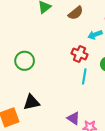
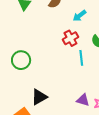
red cross: (79, 54) -> (70, 38), turned -35

